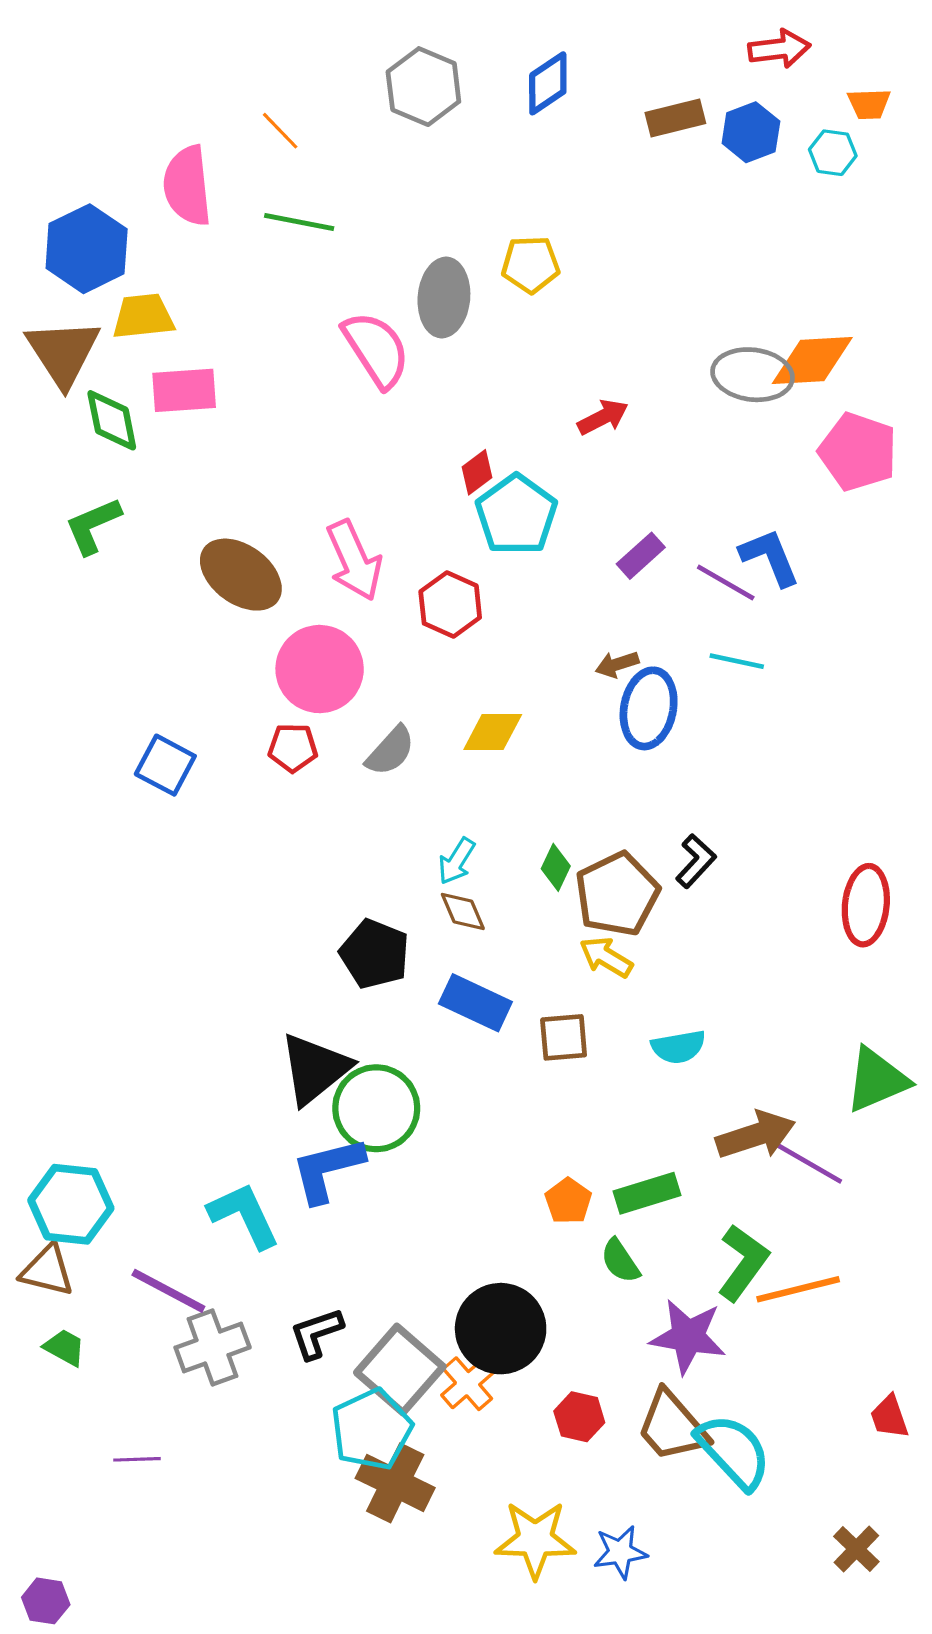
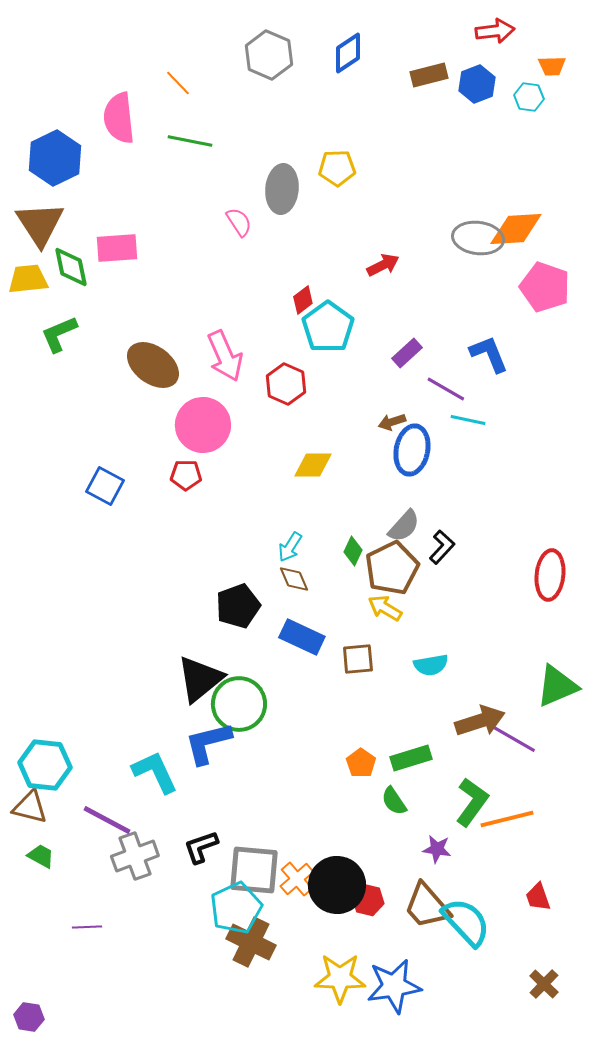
yellow trapezoid: (143, 316) -> (28, 279), moved
pink semicircle: (376, 349) -> (239, 222), size x0.6
purple line: (726, 582) -> (446, 389), moved
gray semicircle: (390, 751) -> (404, 526), moved
black pentagon: (375, 954) -> (238, 606), turned 30
black circle: (501, 1329) -> (337, 885), moved
purple star: (688, 1336) -> (437, 849), size x0.6
gray square: (400, 1370) -> (254, 870), turned -36
red trapezoid: (889, 1417) -> (538, 897), moved
blue star: (620, 1552) -> (394, 986), size x1.6

